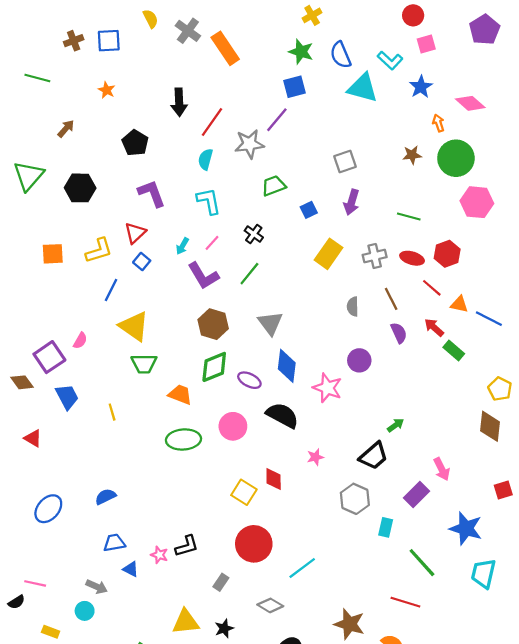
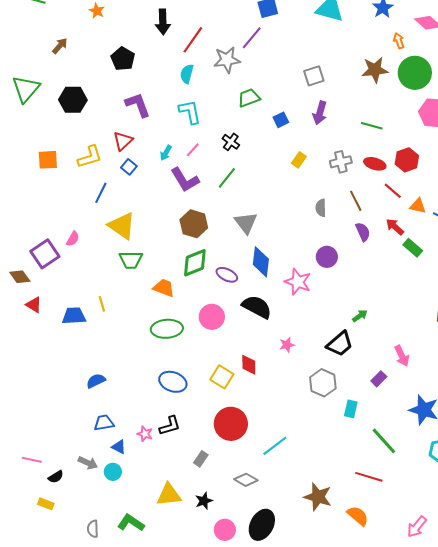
brown star: (412, 155) -> (375, 70), size x1.5
yellow rectangle: (329, 254) -> (299, 160), size x0.6
blue trapezoid: (67, 397) -> (74, 316), moved, turned -65
red triangle: (33, 438) -> (34, 305), moved
purple rectangle: (416, 494) -> (379, 379), size x0.7
blue ellipse: (48, 509) -> (173, 382), moved, turned 68
black semicircle: (16, 602) -> (56, 477), moved
cyan circle: (85, 611) -> (113, 472), moved

